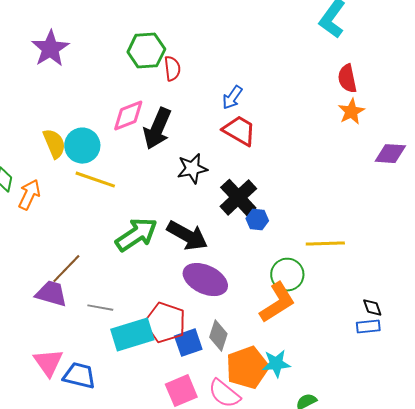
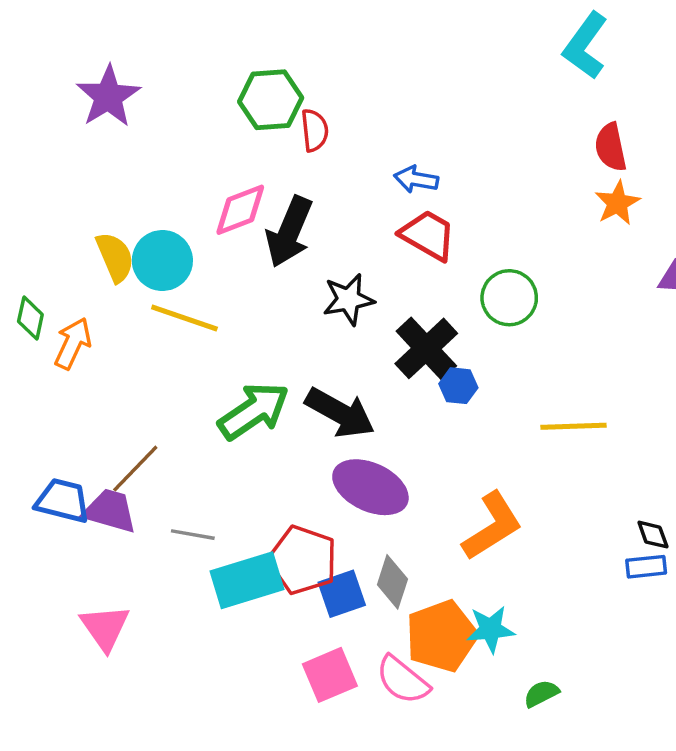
blue arrow: (232, 98) -> (416, 179), turned 65
green circle: (287, 275) -> (509, 298), moved
blue trapezoid: (79, 376) -> (63, 501), moved

